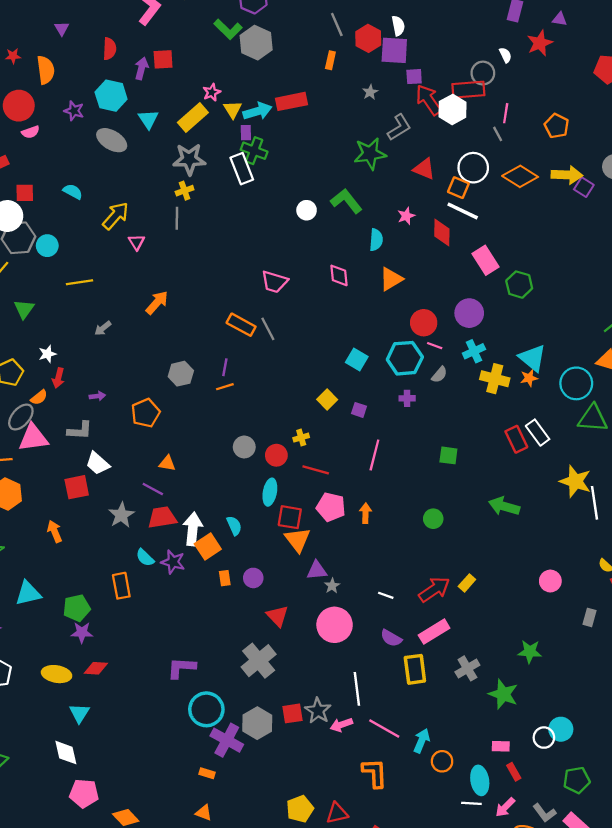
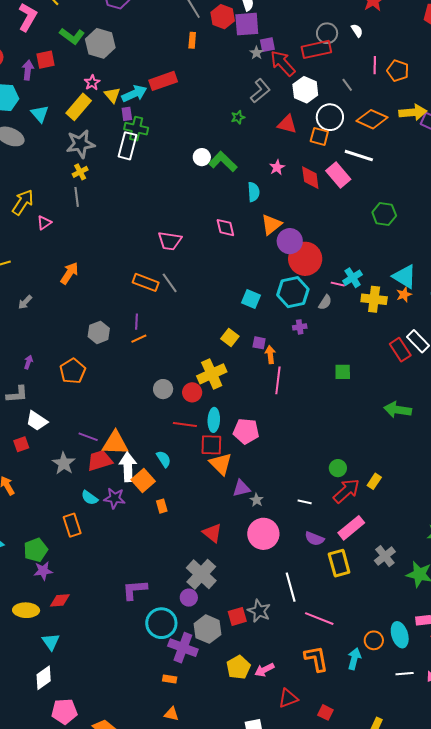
green L-shape: (228, 29) -> (72, 36), moved
gray hexagon: (256, 43) -> (100, 43), moved
white semicircle: (505, 55) -> (357, 31), moved
gray star: (370, 92) -> (256, 53), moved
white hexagon: (452, 109) -> (305, 90), moved
pink line: (506, 113) -> (375, 65), moved
green star: (370, 154) -> (238, 117), size x0.5
white rectangle: (242, 169) -> (128, 146), turned 44
white circle: (307, 210) -> (202, 157), moved
white line: (463, 211) -> (359, 156), moved
pink triangle: (137, 242) -> (44, 223), turned 35
pink rectangle: (485, 260) -> (338, 175), moved
purple circle: (469, 313) -> (290, 241), moved
red circle: (424, 323) -> (305, 259), size x1.4
pink line: (435, 346) -> (338, 284), moved
purple arrow: (97, 396) -> (28, 362), turned -56
yellow cross: (301, 438) -> (212, 374), size x2.0
orange triangle: (167, 463) -> (115, 443), moved, size x1.8
red line: (316, 470) -> (185, 425), moved
red square: (77, 487) -> (21, 444), size x0.7
cyan ellipse: (270, 492) -> (214, 420), moved
orange arrow: (365, 513) -> (270, 355), moved
green circle: (433, 519) -> (338, 468), moved
purple circle: (253, 578) -> (189, 598), moved
pink arrow: (341, 725) -> (264, 670), moved
cyan arrow: (422, 741) -> (354, 659), moved
white diamond: (66, 753) -> (44, 678), turned 75
cyan ellipse: (480, 780) -> (400, 635), moved
yellow pentagon: (300, 809) -> (238, 667), moved

